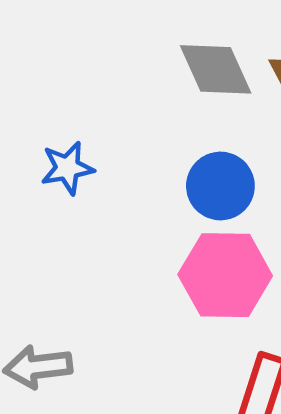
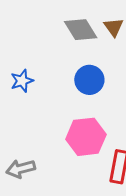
pink hexagon: (225, 275) -> (86, 137), moved

